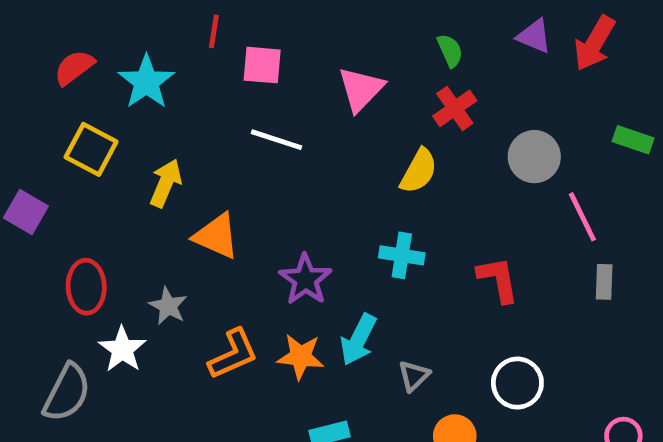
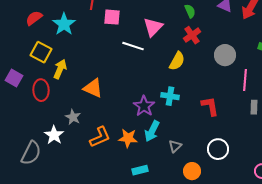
white line: (277, 140) -> (133, 46), moved
yellow arrow: (166, 183) -> (60, 69), moved
pink line: (582, 217) -> (245, 80), turned 30
purple star: (305, 279) -> (144, 106), moved
red ellipse: (86, 287) -> (41, 90), moved

